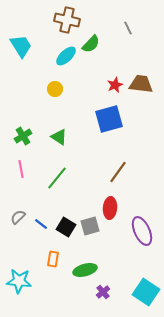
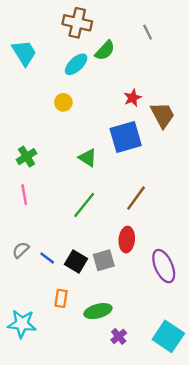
brown trapezoid: (141, 84) -> (163, 115), moved, turned 55
green triangle: (59, 137) -> (88, 158), moved
green line: (57, 178) -> (84, 205), moved

